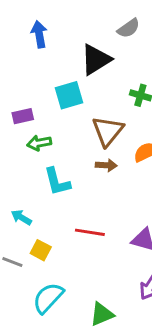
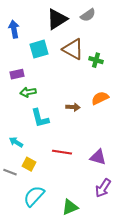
blue arrow: (39, 34) -> (14, 29), moved
black triangle: (96, 60) -> (57, 19), moved
cyan square: (69, 95) -> (39, 49), moved
brown triangle: (108, 131) -> (73, 49), moved, turned -40

